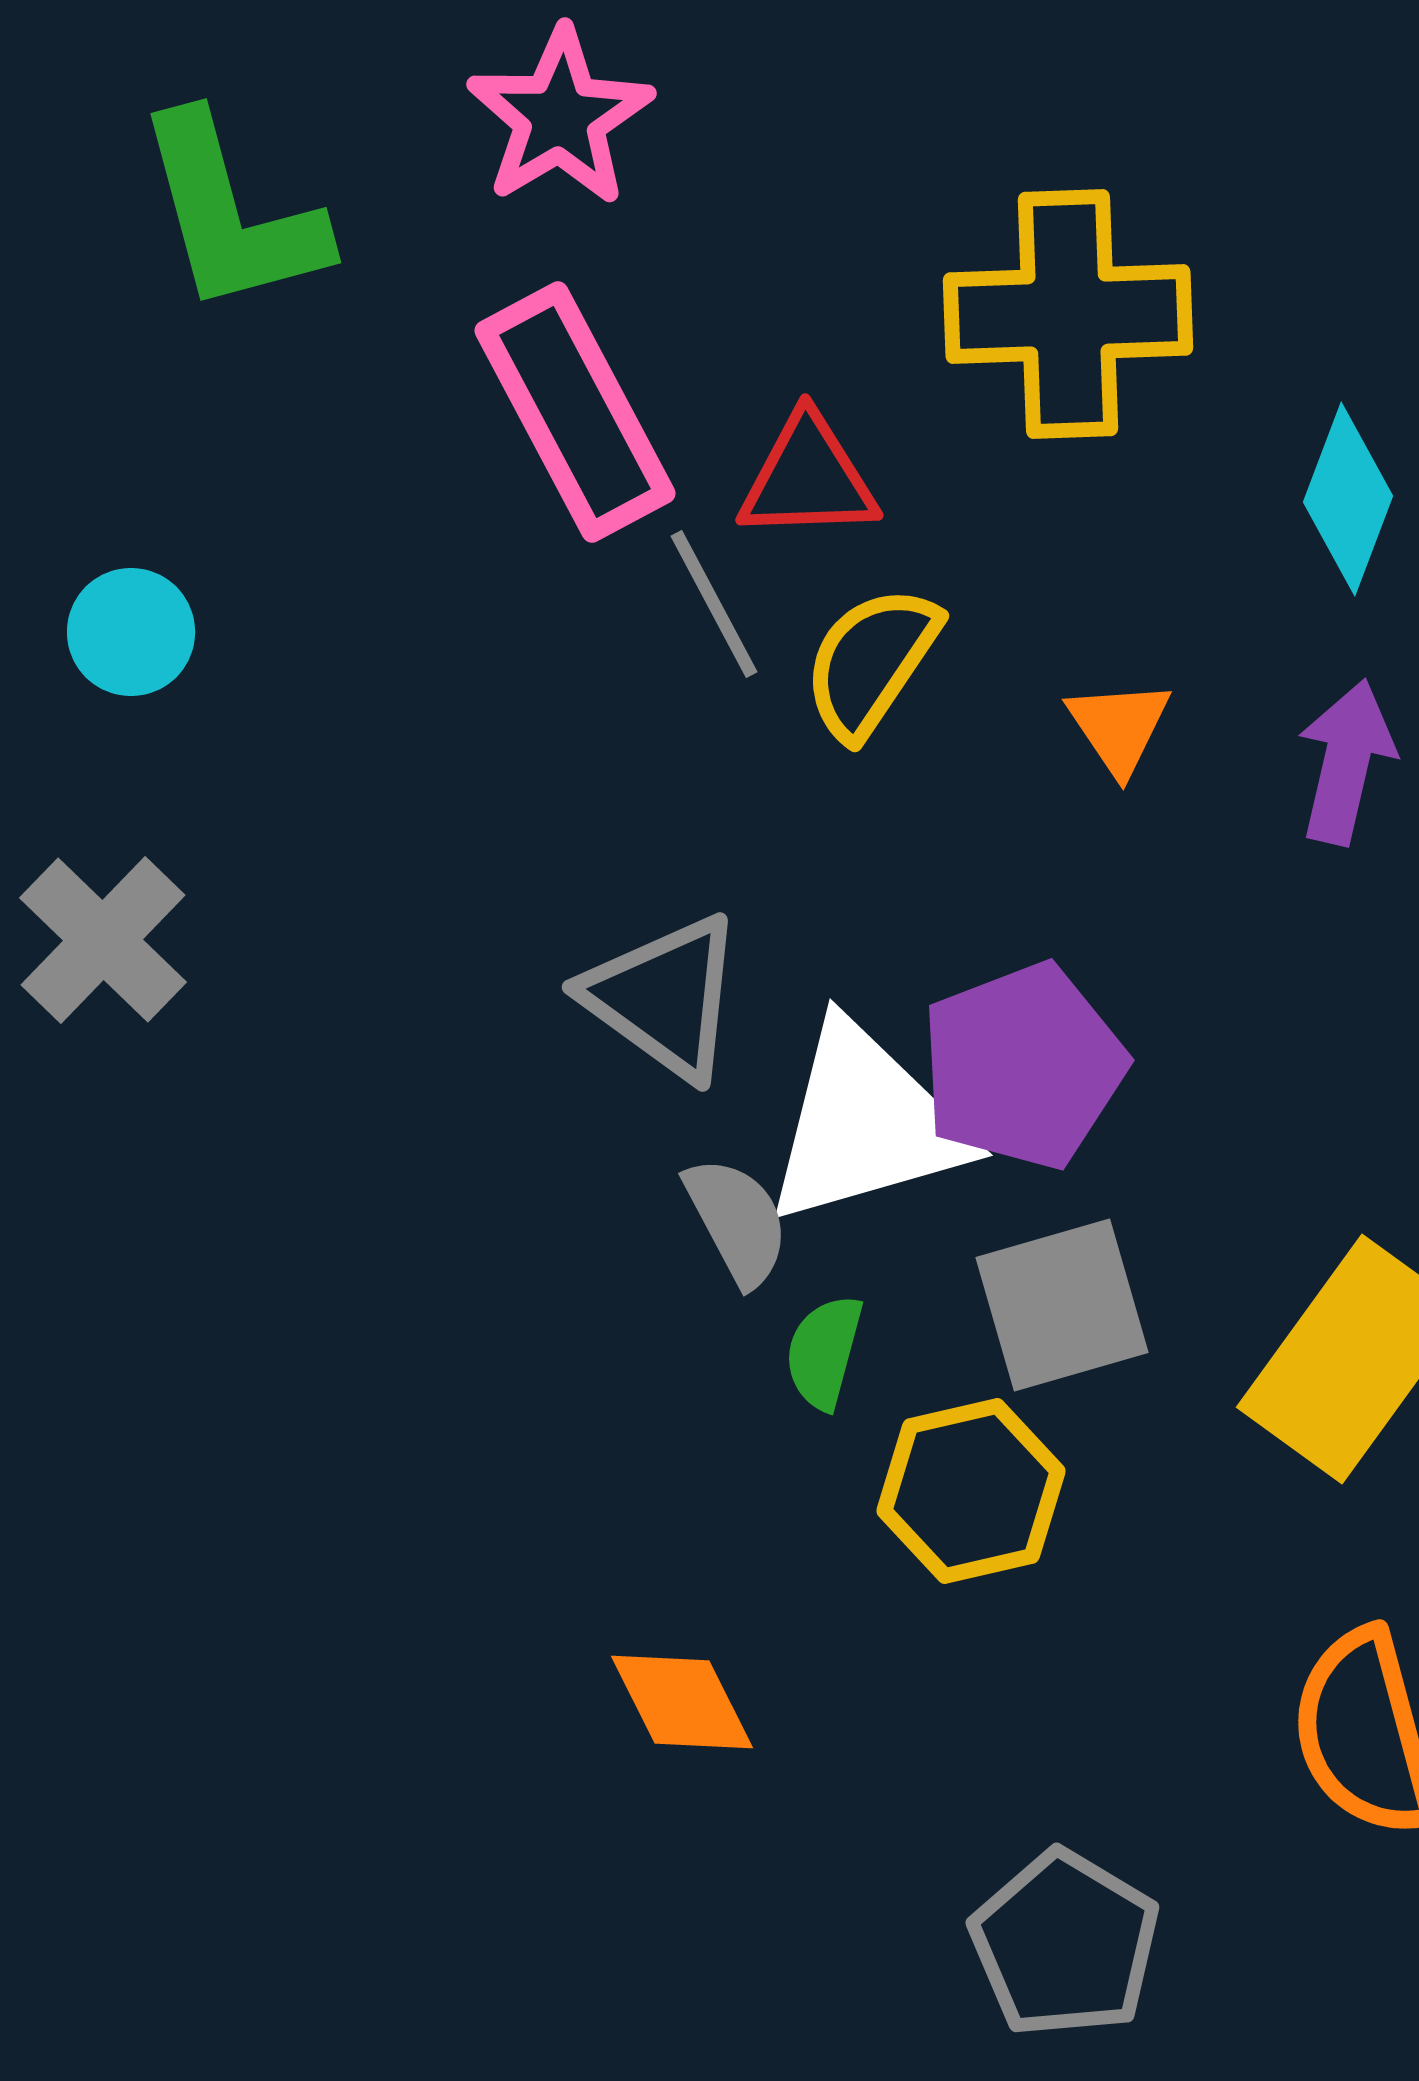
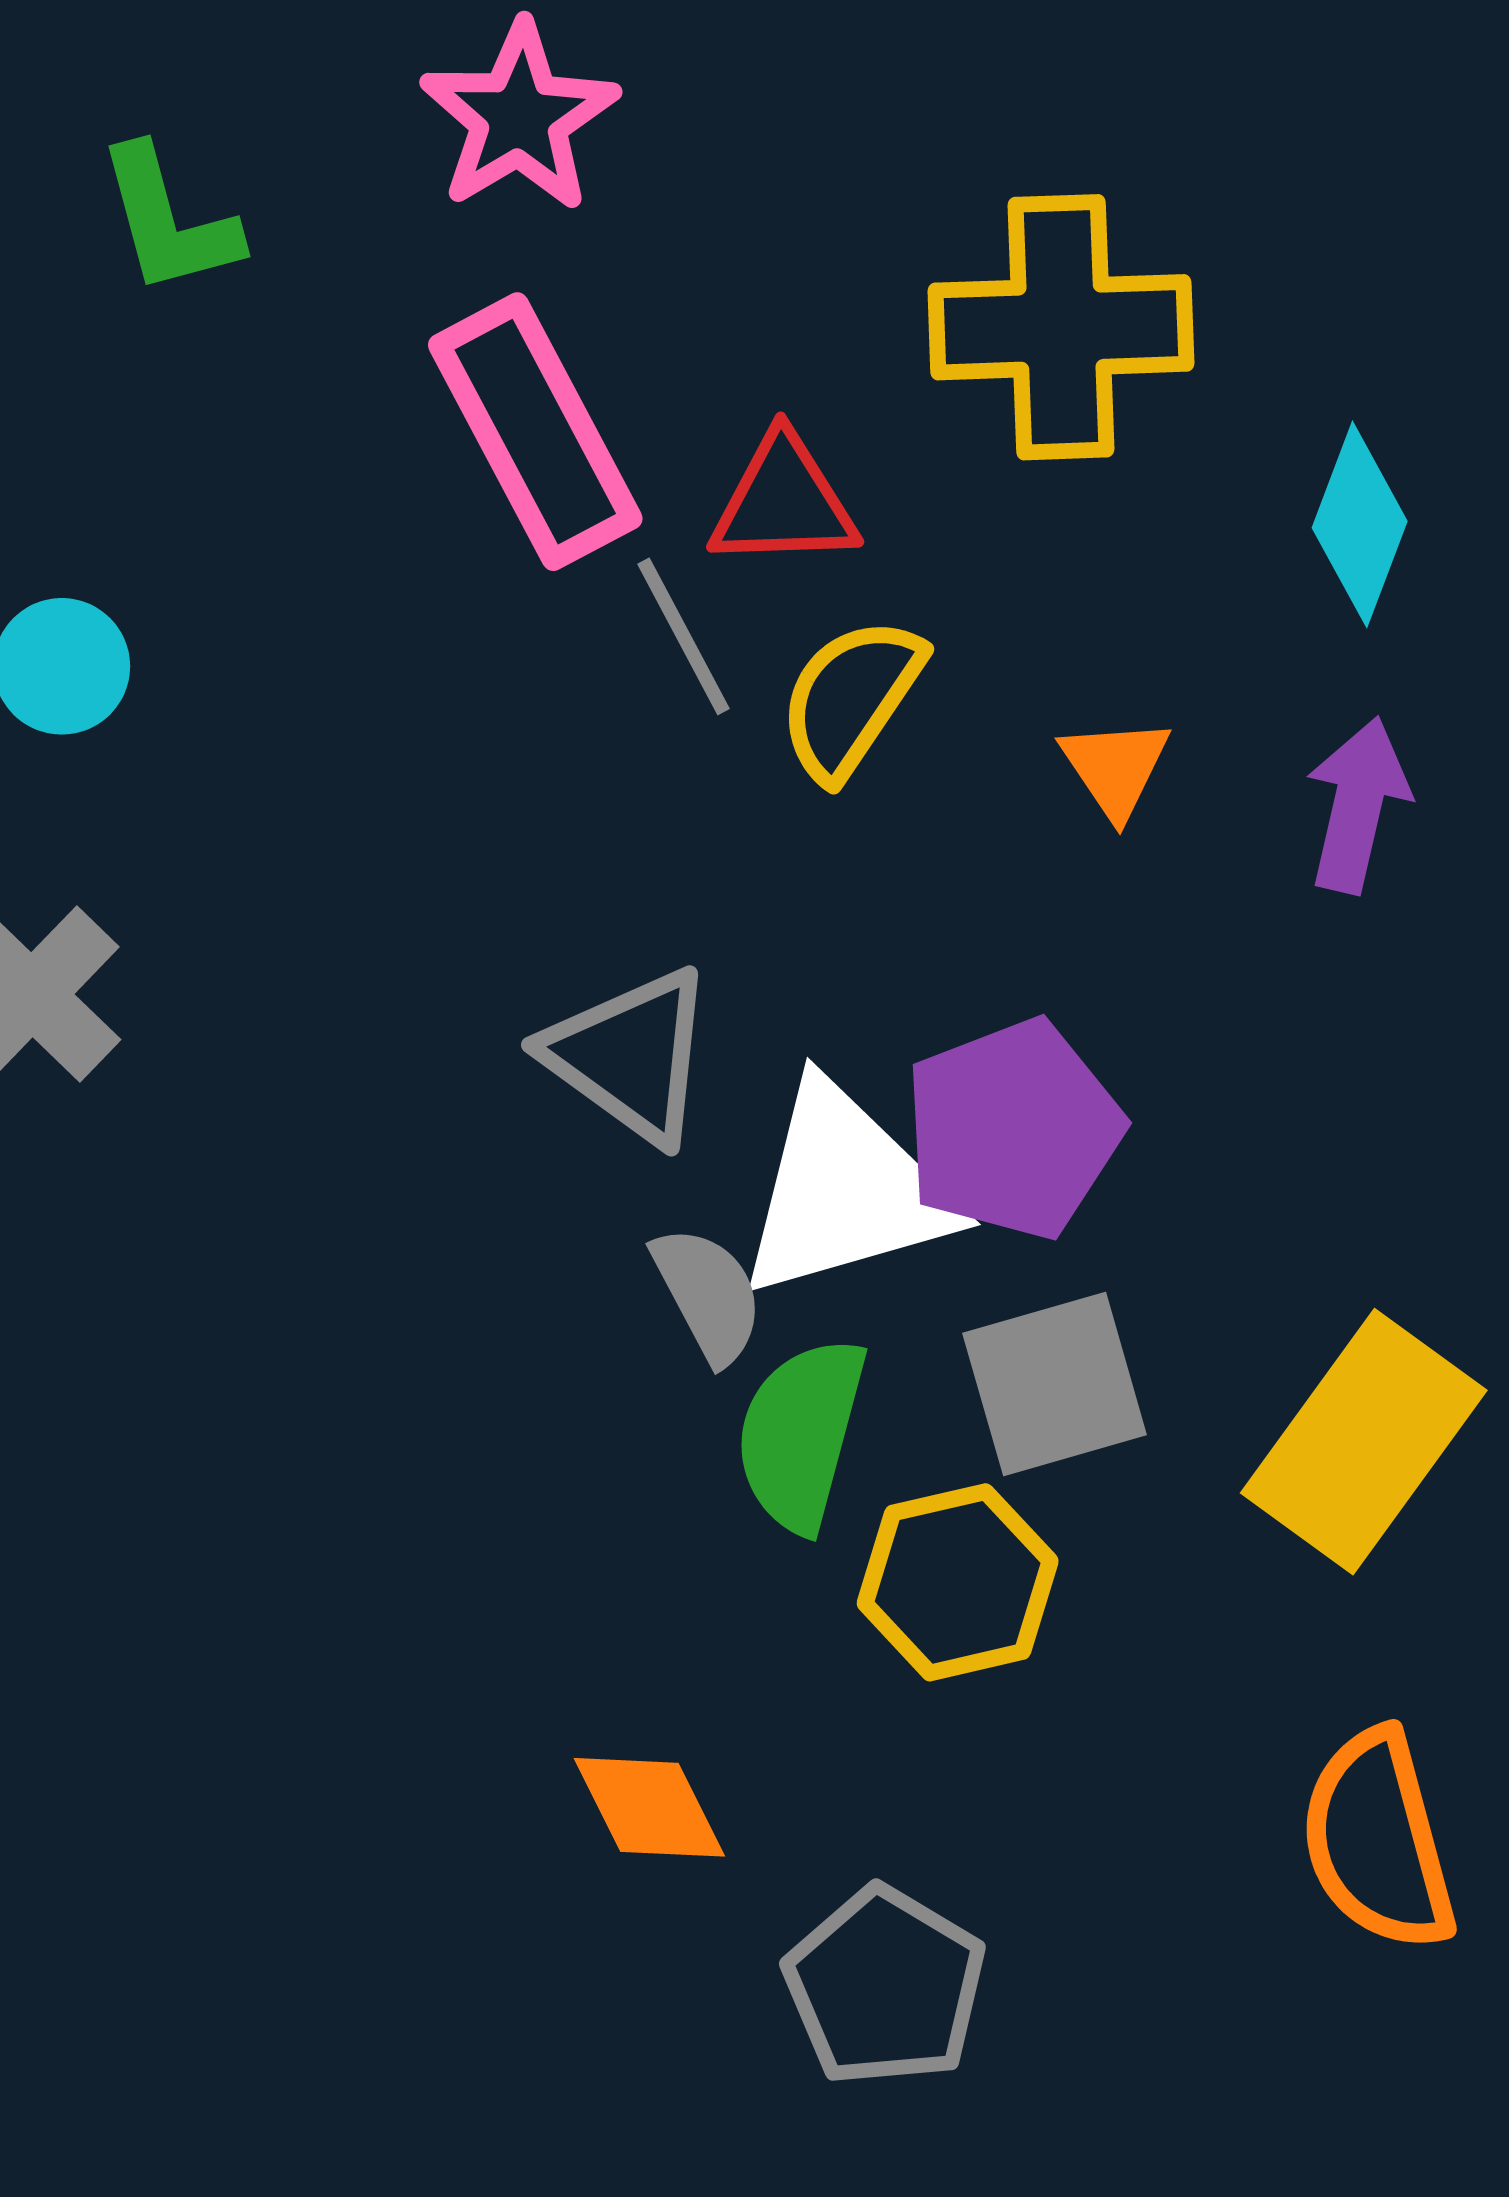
green L-shape: (231, 214) -> (168, 221), size x0.7
green semicircle: (824, 1352) -> (801, 1434), size x1.6
gray pentagon: (1065, 1944) -> (885, 1987), moved

